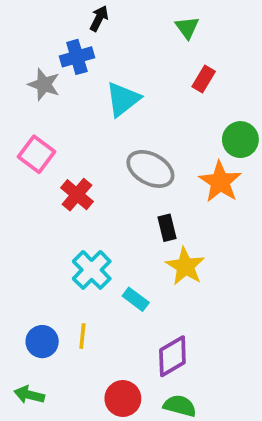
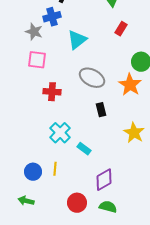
pink square: (37, 154) -> (37, 60), moved, turned -30
red cross: (77, 195) -> (52, 92), turned -36
yellow star: (185, 266) -> (134, 133), moved

